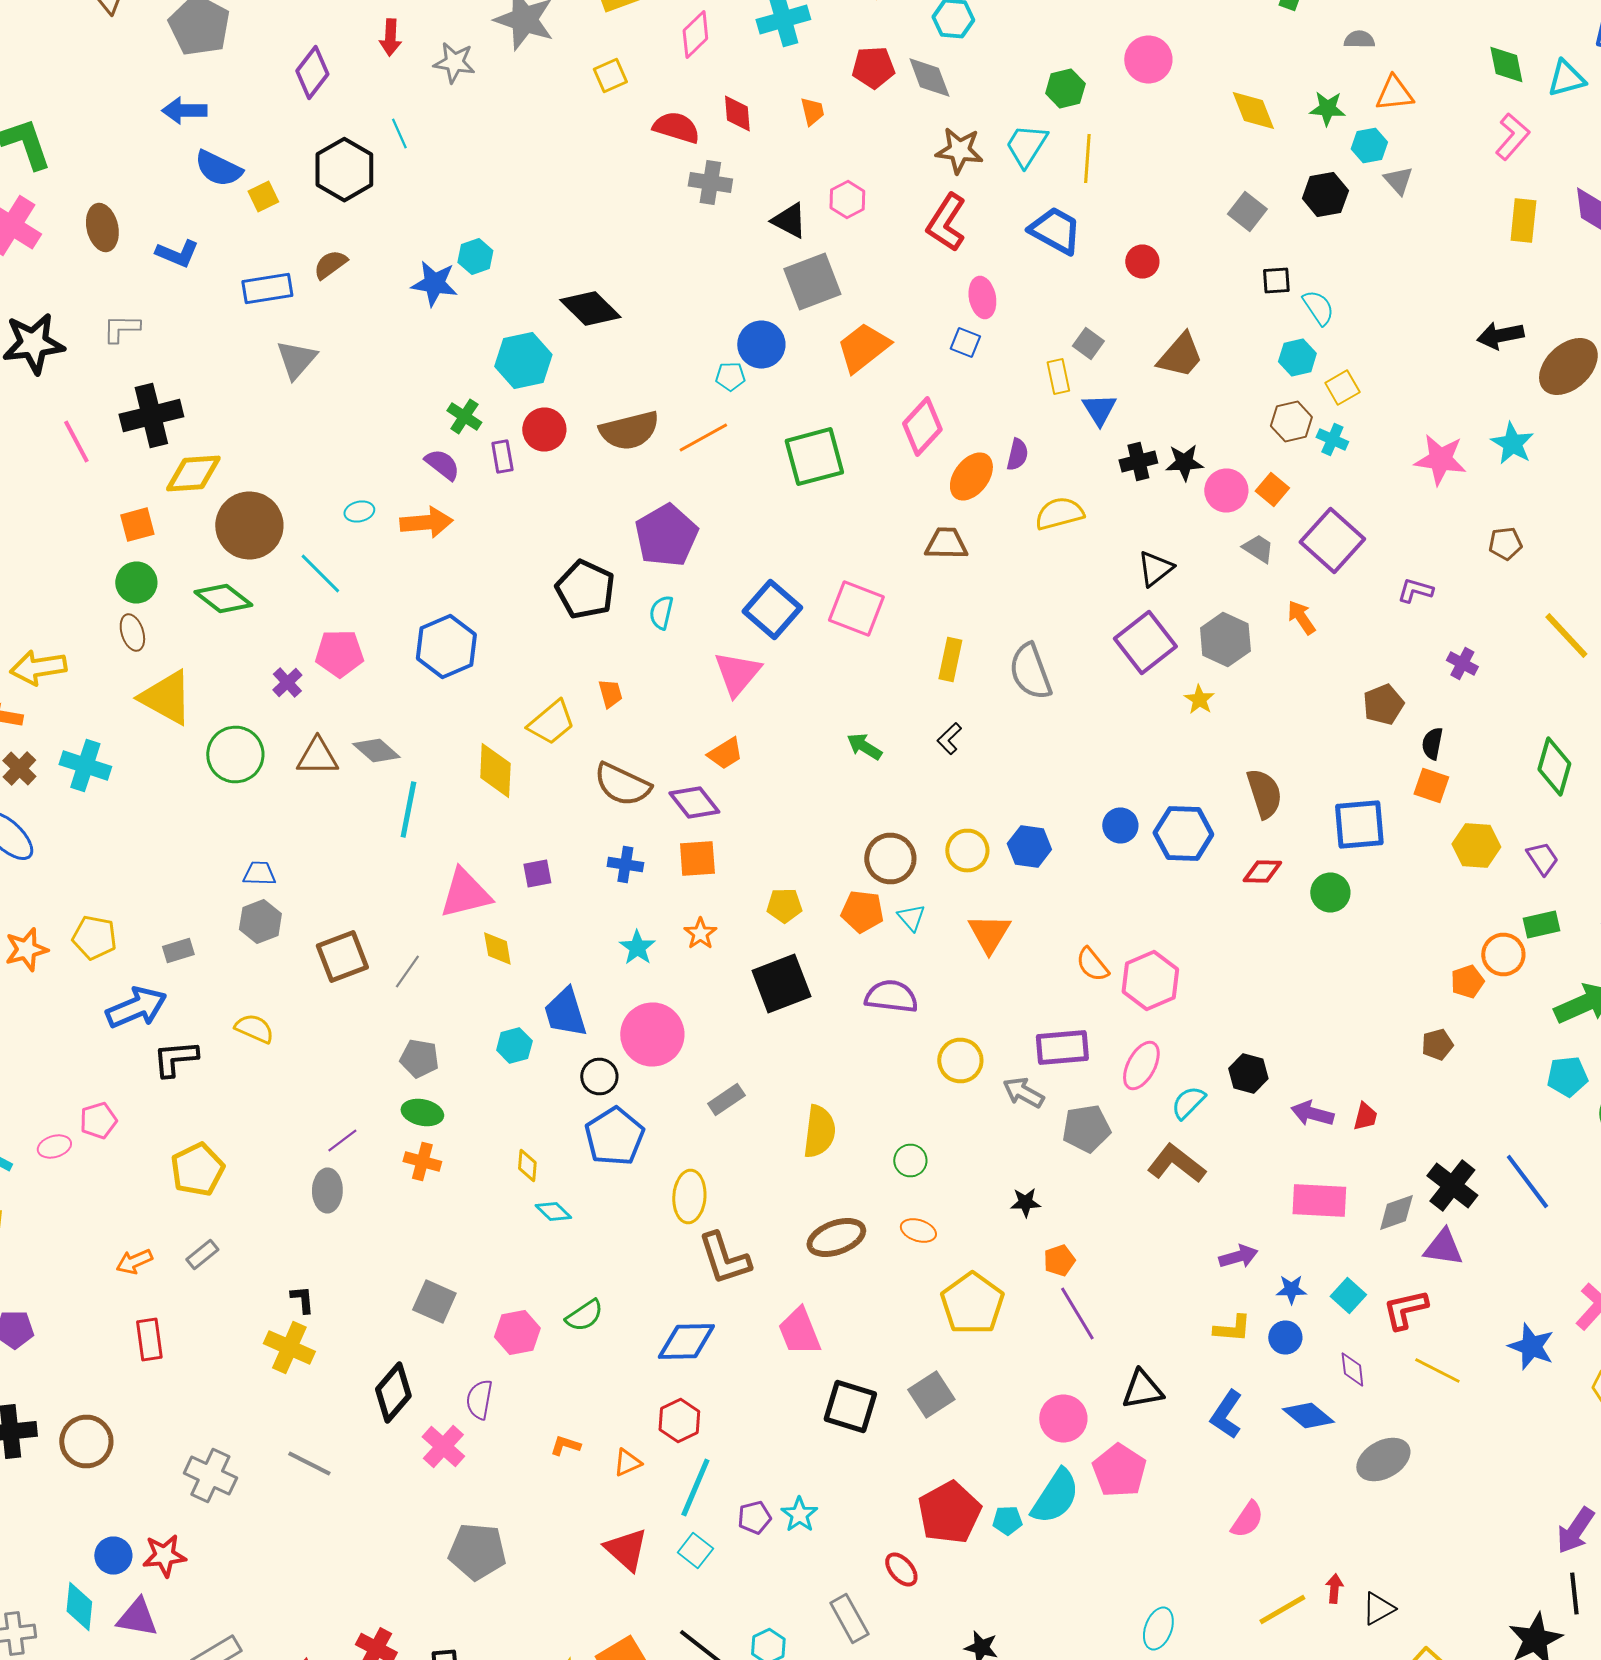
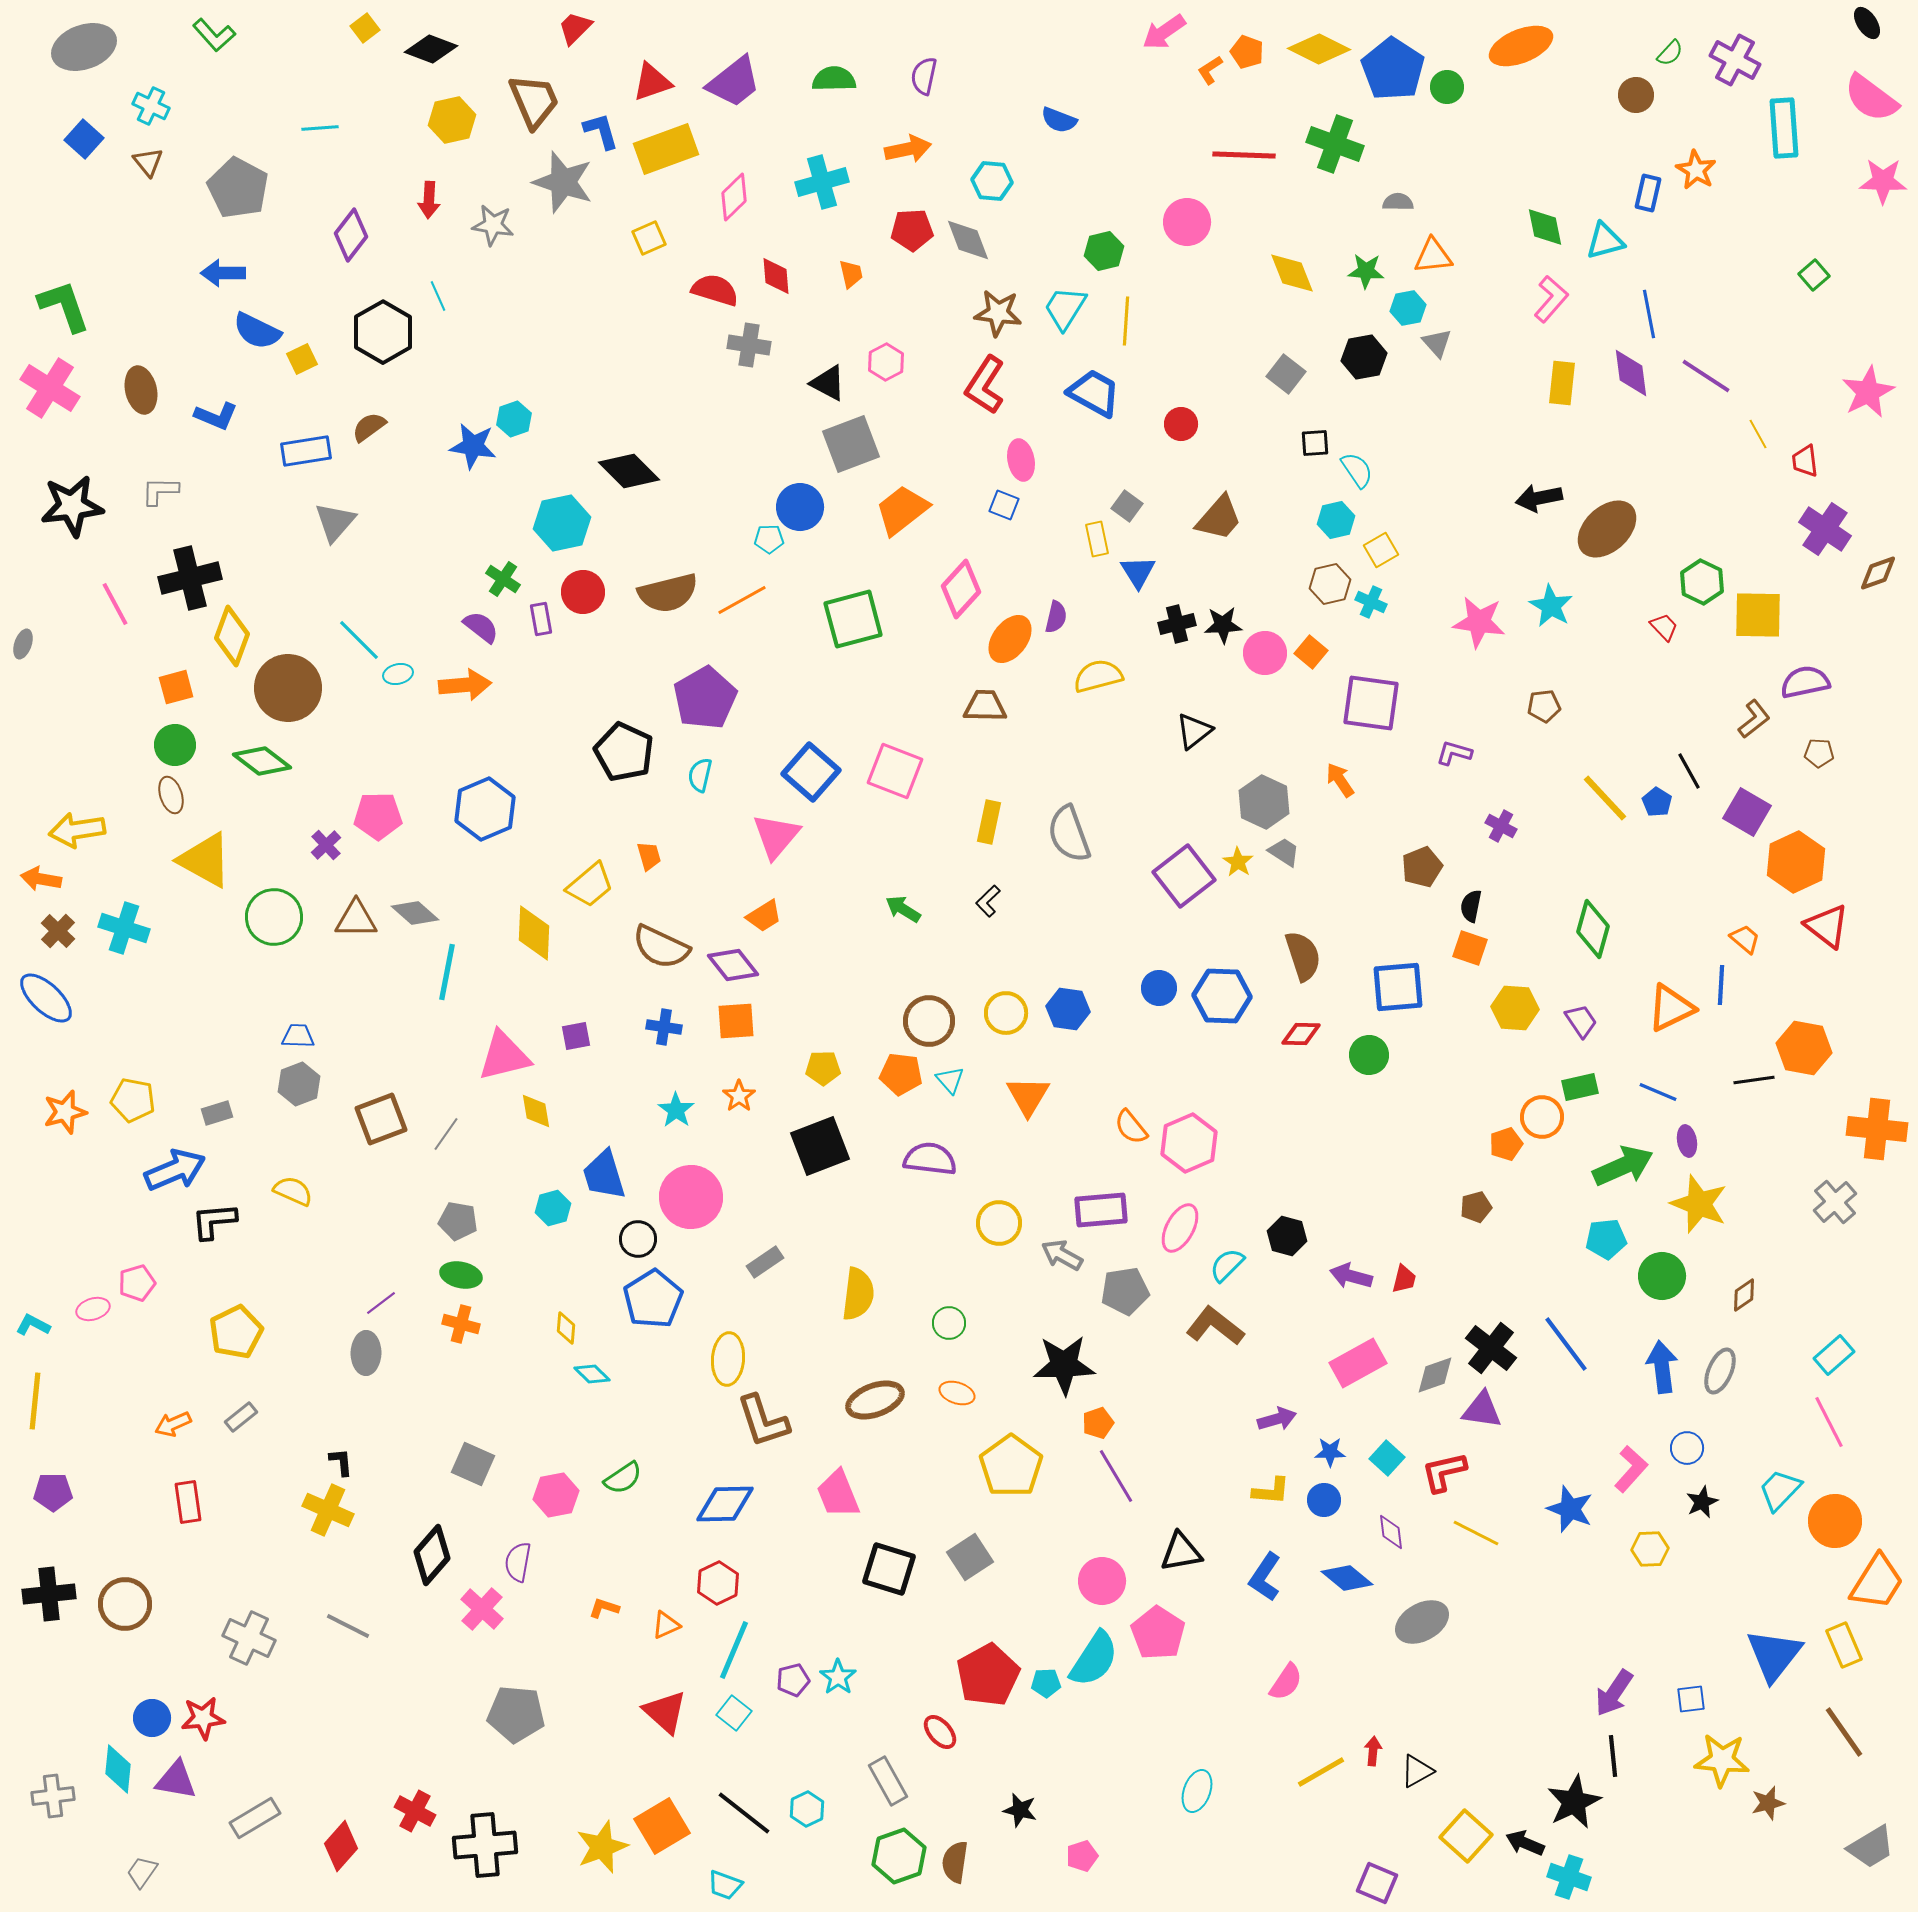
yellow diamond: (193, 474) -> (232, 636), turned -66
purple square: (1332, 540) -> (1371, 703), turned -34
gray trapezoid: (1258, 548) -> (1284, 852), moved
cyan line: (320, 574) -> (359, 640), moved
purple square: (1145, 642) -> (1184, 876), moved
pink rectangle: (1319, 1200) -> (1358, 1363), turned -32
black star: (1025, 1202) -> (1064, 1365), size x2.0

